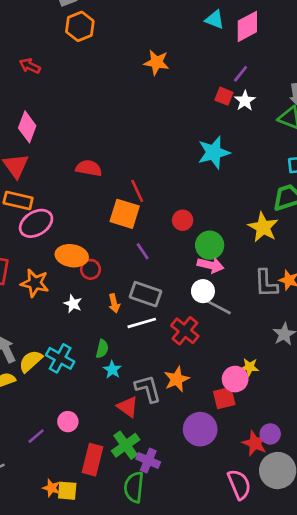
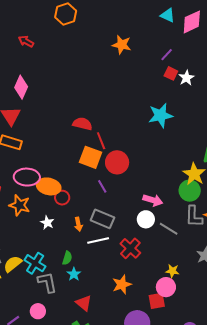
purple line: (241, 74) -> (167, 55), moved
red semicircle: (89, 168) -> (82, 124), moved
red circle: (183, 220) -> (117, 162), moved, size x1.5
pink ellipse: (36, 223) -> (27, 177), moved, turned 30
green circle: (210, 245) -> (190, 191), moved
gray line: (219, 307) -> (169, 229), moved
yellow star: (249, 367) -> (172, 271), moved
gray L-shape: (148, 389) -> (47, 282), moved

